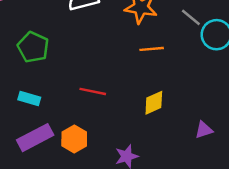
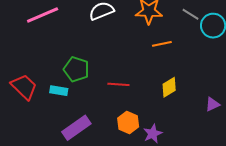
green pentagon: (33, 47) -> (76, 69), moved
cyan rectangle: (29, 98) -> (59, 91), moved
orange hexagon: (74, 139) -> (128, 122), moved

